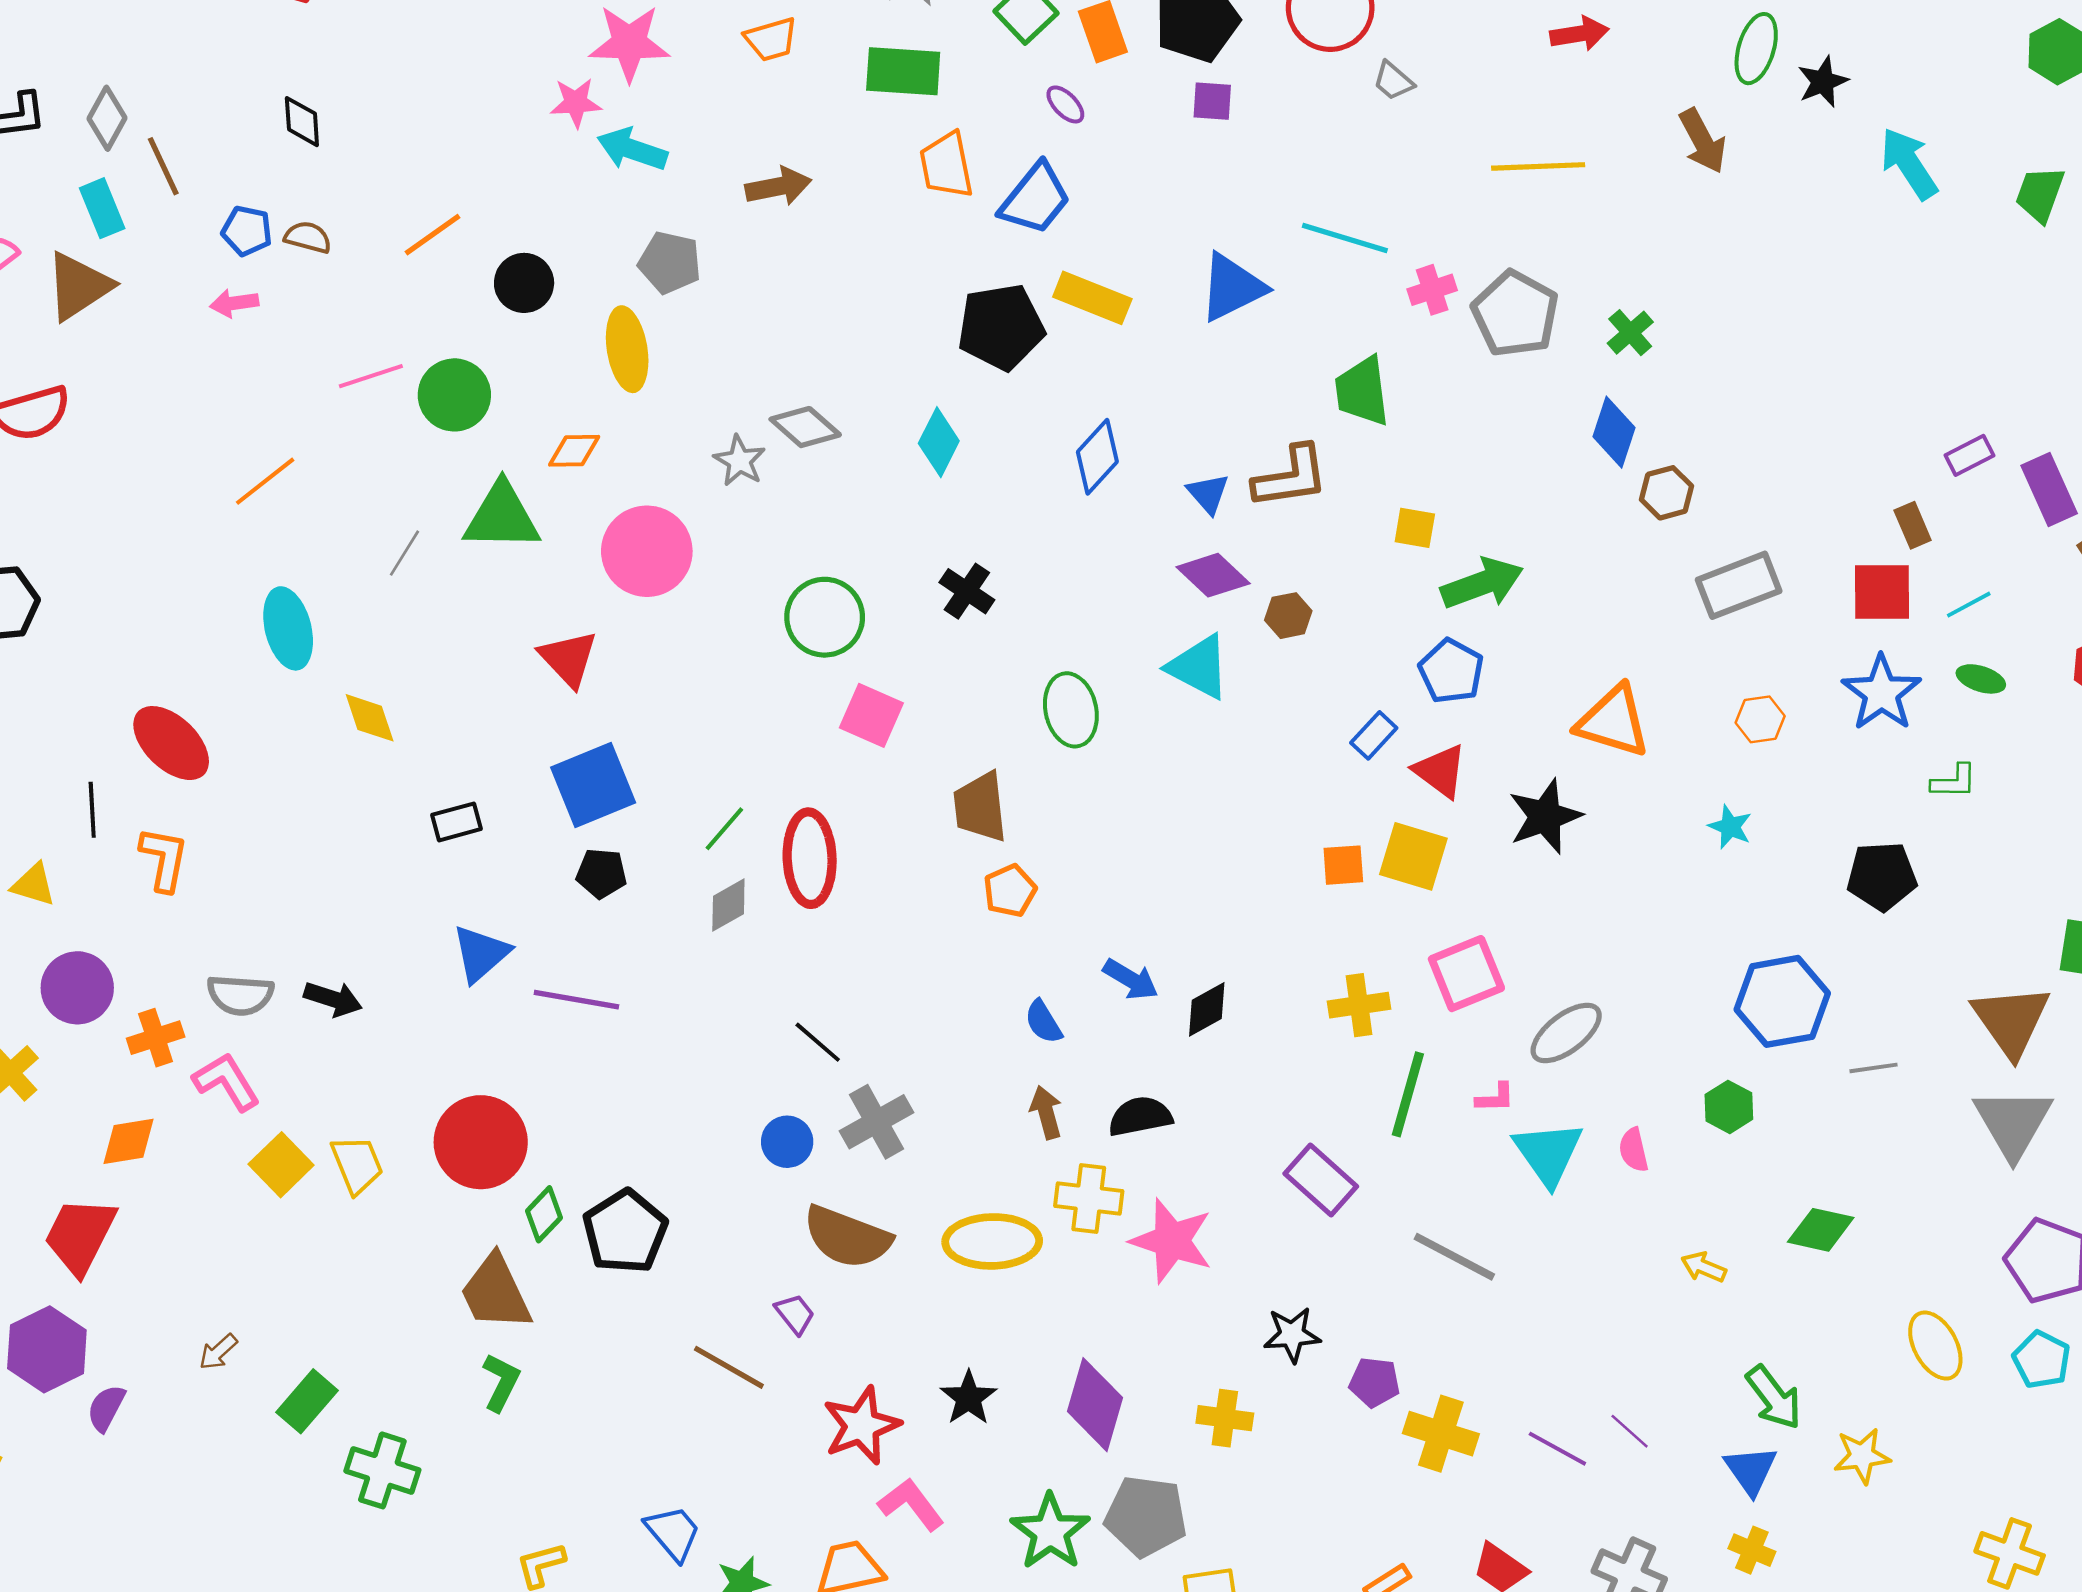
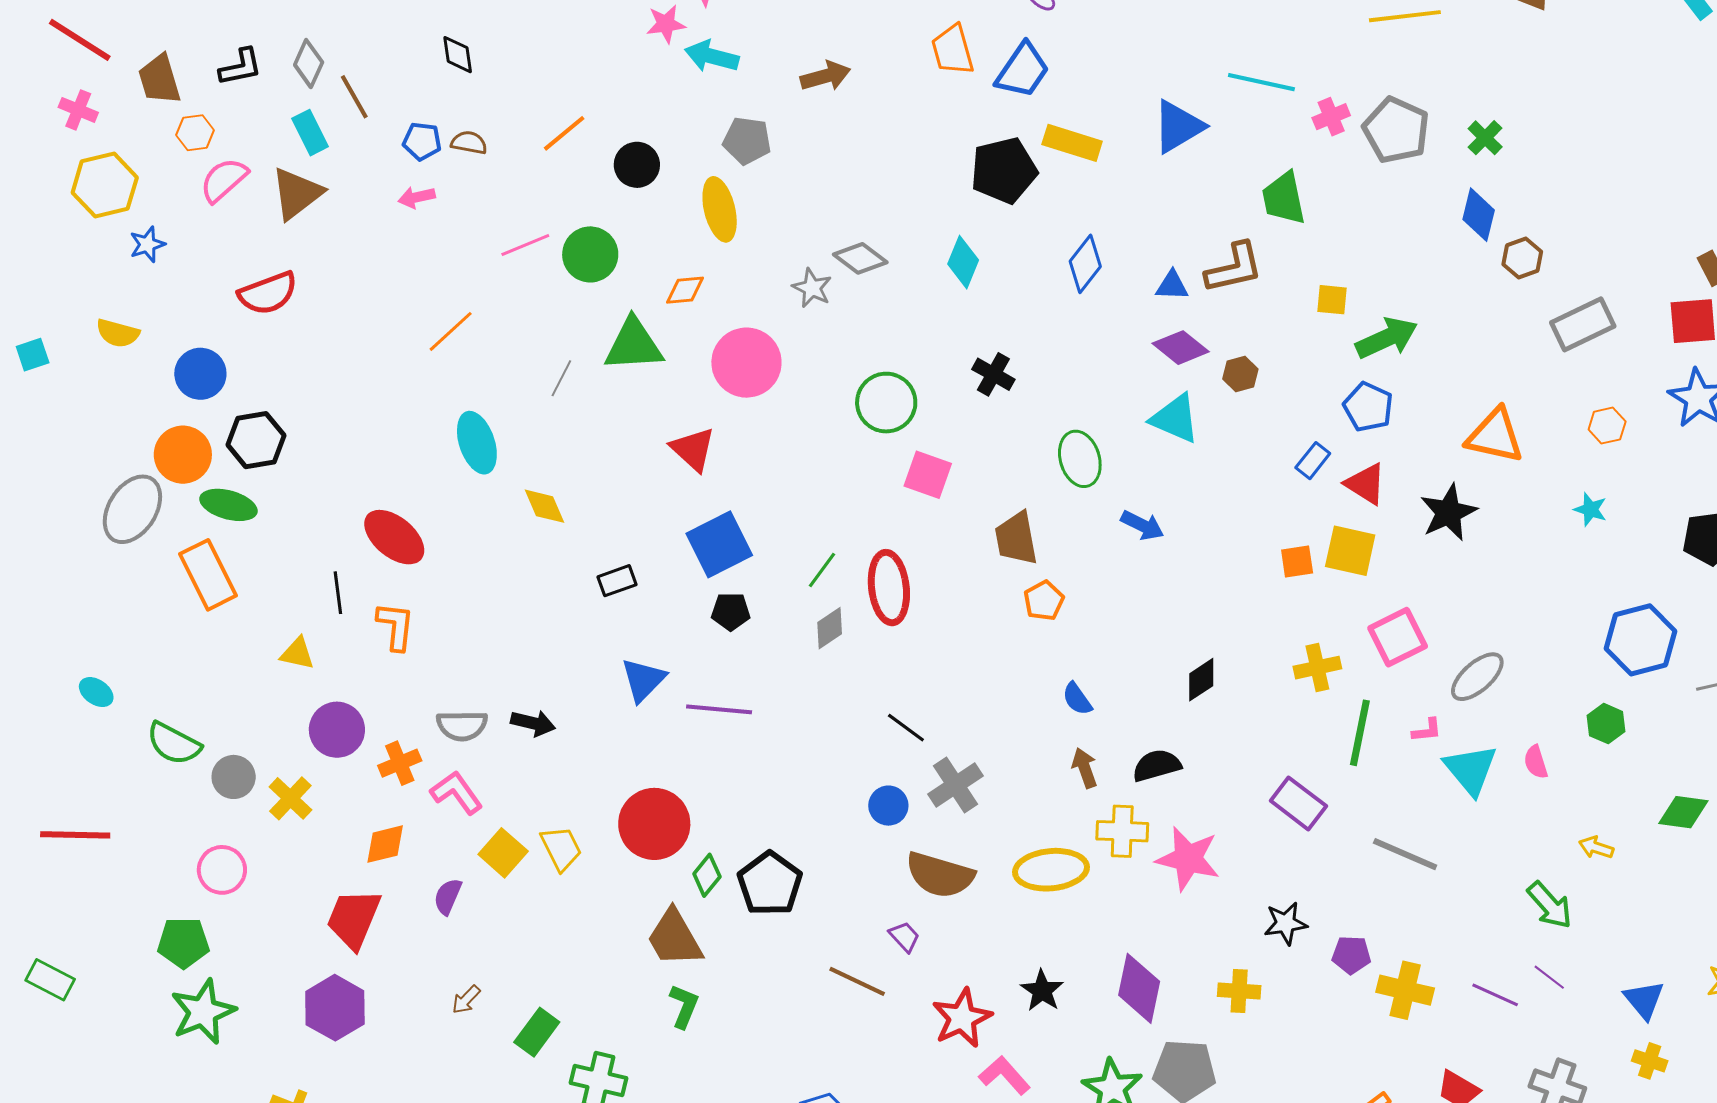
blue triangle: (1208, 494) -> (1172, 286), turned -42
blue arrow: (1131, 979) -> (1142, 525), moved
green arrow: (1774, 1397) -> (1550, 905), moved
purple semicircle: (106, 1408) -> (448, 896), moved

